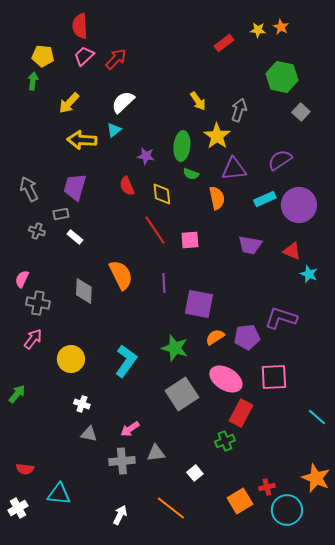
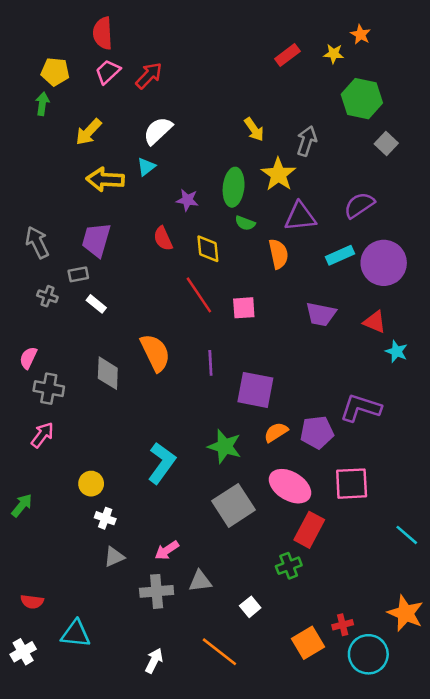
yellow star: (258, 30) -> (334, 54), moved
yellow circle: (71, 359) -> (91, 484), moved, size x0.7
gray triangle: (89, 434) -> (114, 557), turned -36

